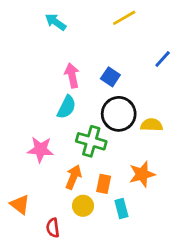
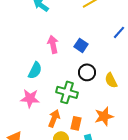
cyan semicircle: (67, 107) -> (35, 70), moved
black circle: (119, 114) -> (87, 72), size x0.7
yellow semicircle: (152, 125) -> (111, 80), turned -119

